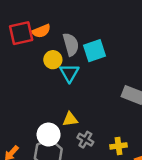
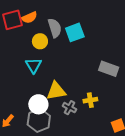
cyan triangle: (69, 73) -> (34, 65), moved
yellow triangle: (70, 119) -> (56, 91), size x1.5
yellow cross: (119, 146) -> (90, 100), moved

